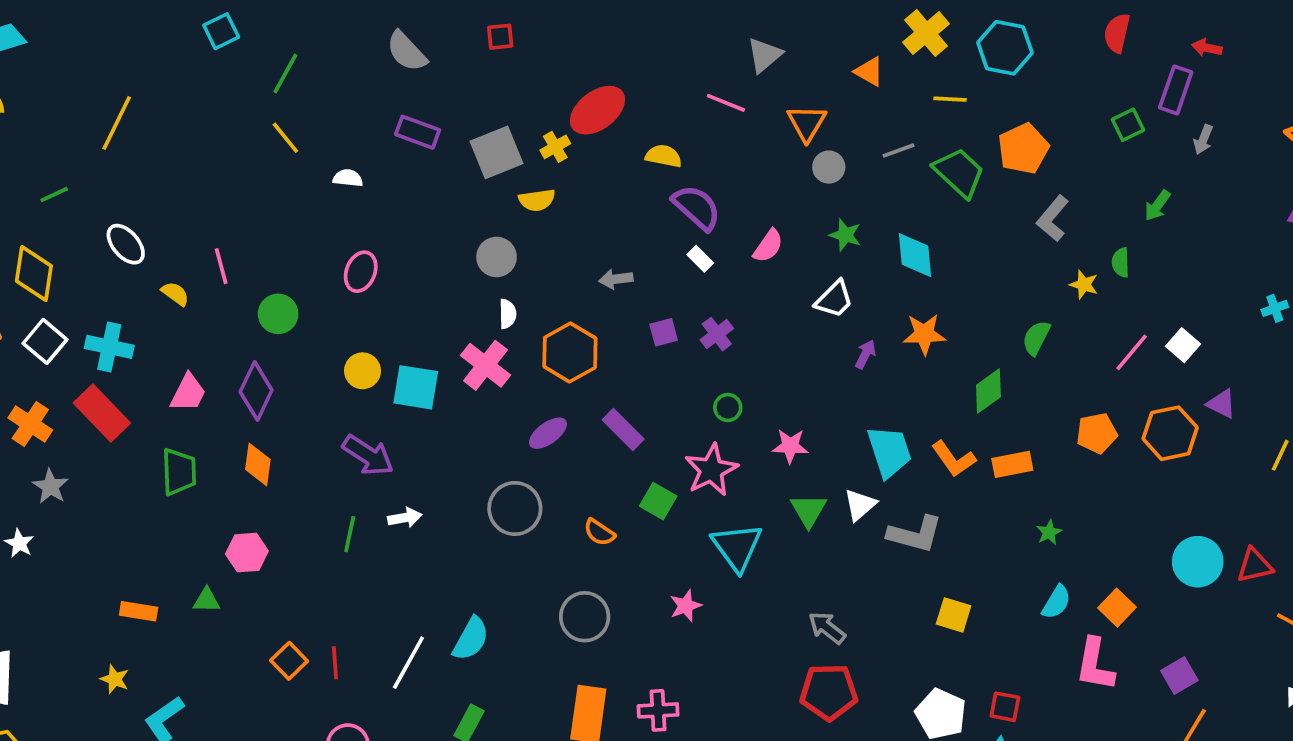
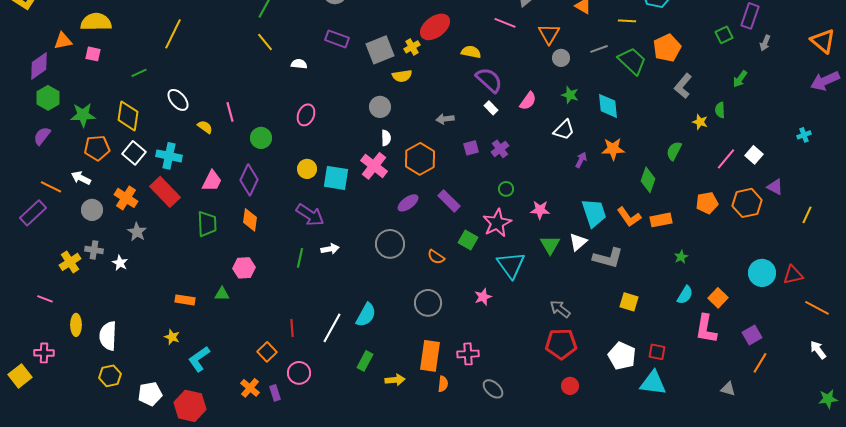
green diamond: (988, 391) -> (648, 180), turned -35
orange square: (289, 661) -> (267, 352), moved

